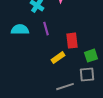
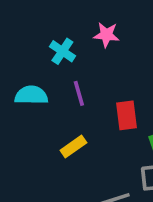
yellow rectangle: (58, 58) -> (73, 146), moved

